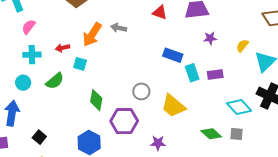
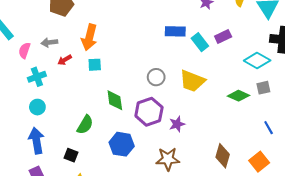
gray arrow: (119, 28) -> (49, 42), moved
cyan square: (80, 64) -> (95, 65), moved
green semicircle: (55, 81) -> (85, 125), moved
purple star: (158, 143) -> (177, 124), moved

